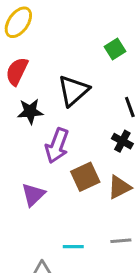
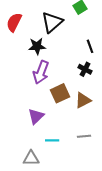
black triangle: (73, 91) -> (52, 22), moved
black star: (30, 111) -> (37, 46), moved
purple triangle: (33, 195) -> (36, 116), moved

